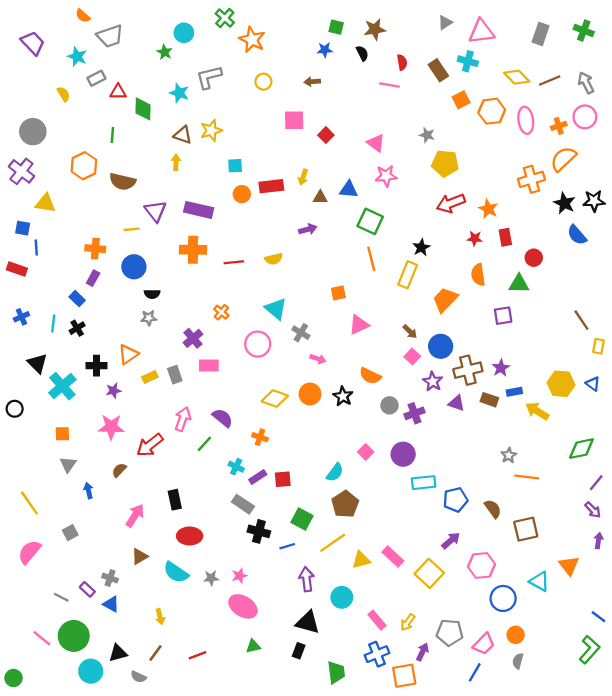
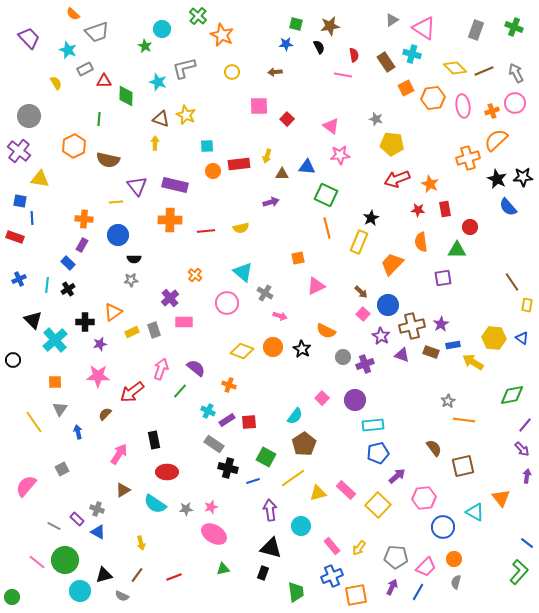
pink triangle: (481, 32) -> (424, 28), turned 40
yellow star: (211, 130) -> (186, 115), turned -30
blue pentagon: (455, 500) -> (378, 453), moved
yellow line: (29, 503) -> (34, 422), moved
purple arrow: (422, 652) -> (392, 587), moved

